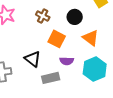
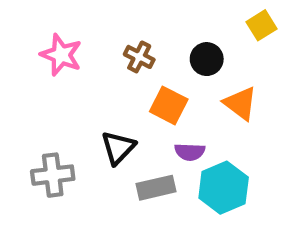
black triangle: (33, 59) -> (118, 148), turned 36
cyan hexagon: (95, 69) -> (224, 188), moved

